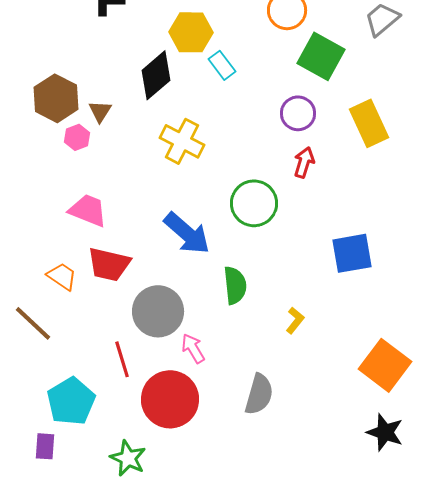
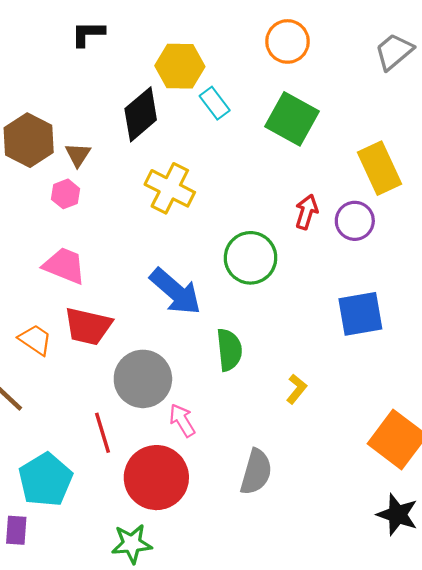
green square: (321, 56) -> (292, 119), moved
purple circle: (298, 113) -> (355, 221), moved
pink hexagon: (77, 137) -> (66, 194), moved
green star: (128, 458) -> (132, 544), moved, turned -30

